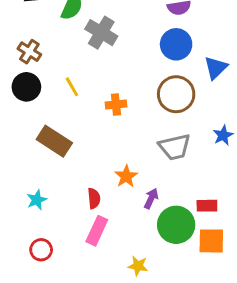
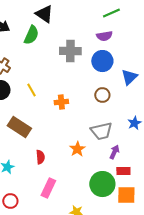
gray cross: (101, 33) -> (70, 51), moved, turned -30
brown circle: (176, 94) -> (102, 95), size x0.6
orange star: (126, 176) -> (77, 149), moved
red semicircle: (94, 198) -> (40, 157), moved
purple arrow: (151, 198) -> (114, 152), moved

